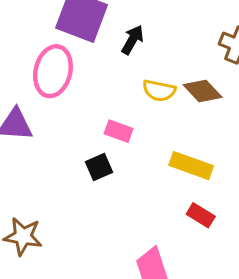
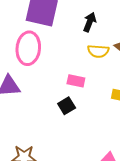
black arrow: (133, 40) -> (90, 22), moved

